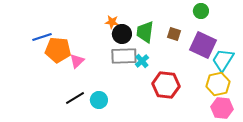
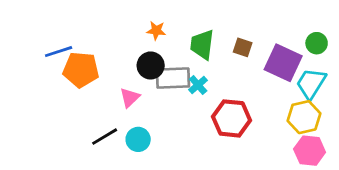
green circle: (201, 11) -> (317, 43), moved
black circle: (122, 34) -> (151, 65), moved
pink triangle: (77, 61) -> (130, 98), moved

